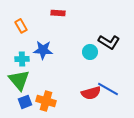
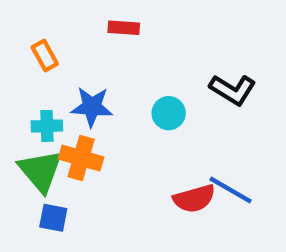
cyan circle: (90, 52) -> (169, 113), moved
orange cross: (46, 101) -> (81, 158), moved
blue square: (25, 102) -> (53, 218), turned 32

